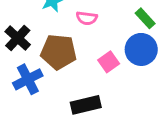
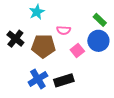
pink semicircle: (87, 18) -> (64, 30), moved
blue cross: (28, 79) -> (38, 79), moved

